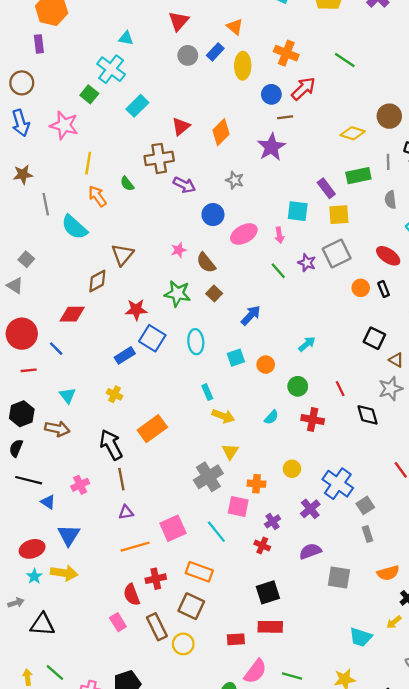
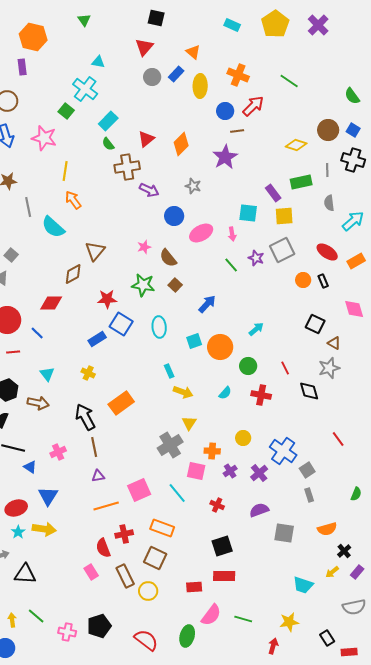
green semicircle: (127, 184) -> (108, 144), moved
orange circle: (266, 365) -> (220, 347), size x1.6
purple cross: (273, 521) -> (230, 471), moved

